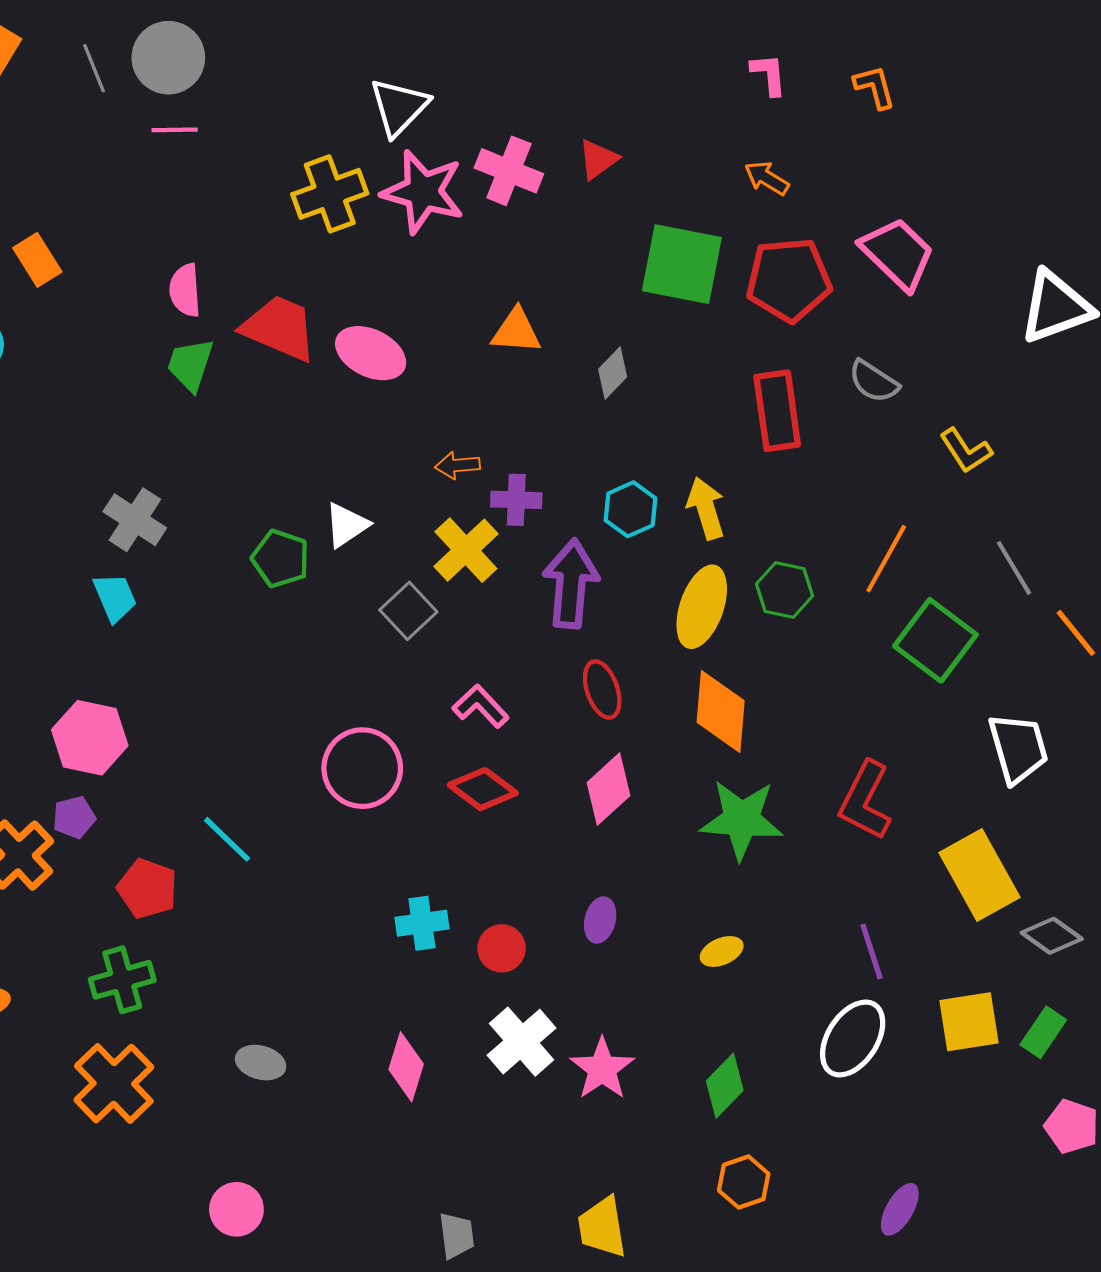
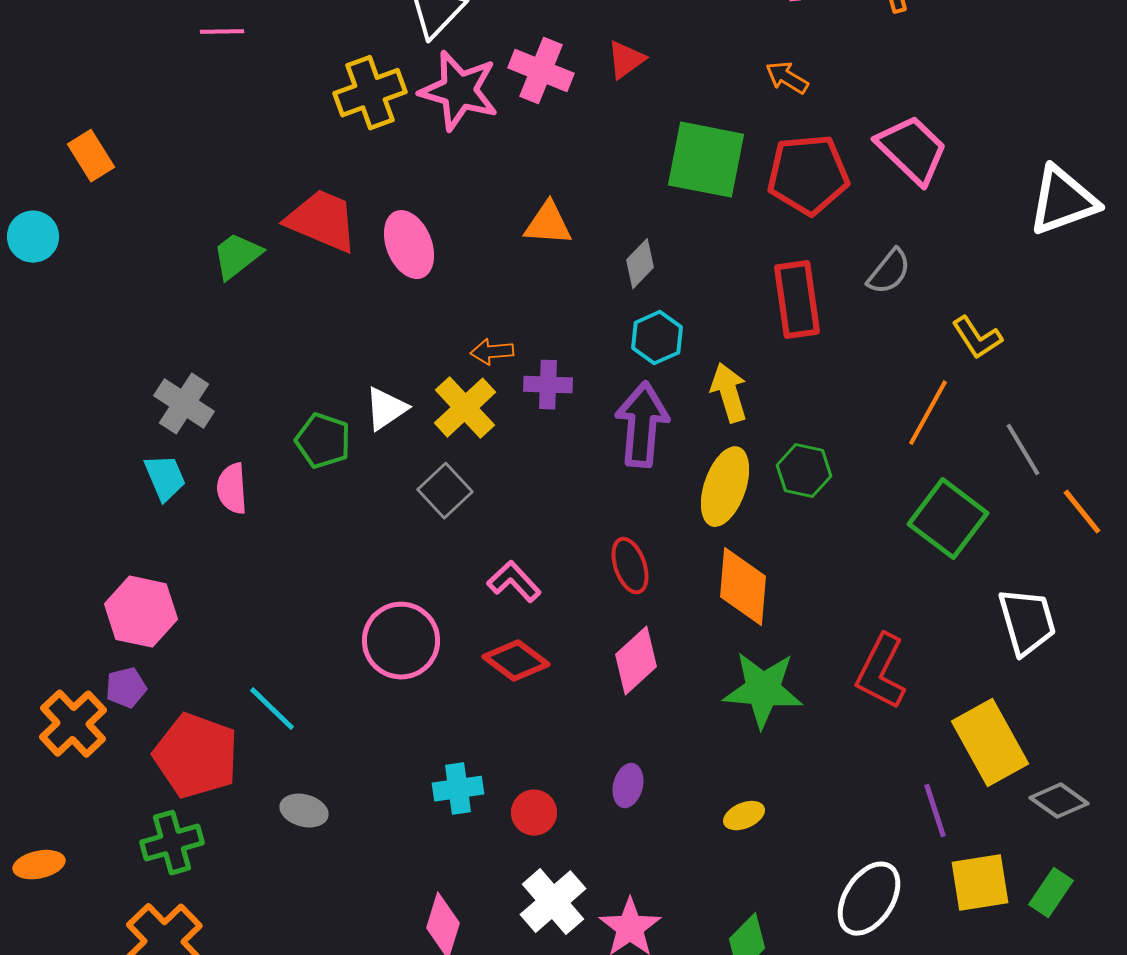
pink semicircle: (185, 290) -> (232, 489), moved
pink ellipse: (371, 353) -> (409, 245), turned 42
green trapezoid: (190, 365) -> (237, 256), turned 34
gray semicircle: (874, 381) -> (889, 272), turned -84
cyan hexagon: (630, 509) -> (657, 338), moved
yellow cross: (466, 550) -> (465, 408), moved
orange line: (886, 559) -> (928, 413), moved
purple arrow: (571, 584) -> (642, 425), moved
red pentagon: (147, 889) -> (196, 756), size x1.5
purple line: (871, 951) -> (935, 811), moved
gray ellipse: (261, 1063) -> (304, 811), moved

